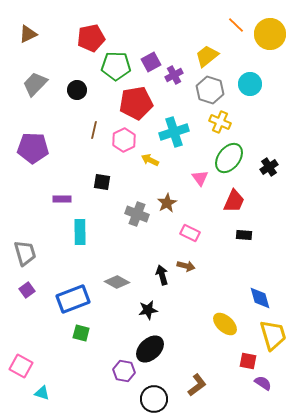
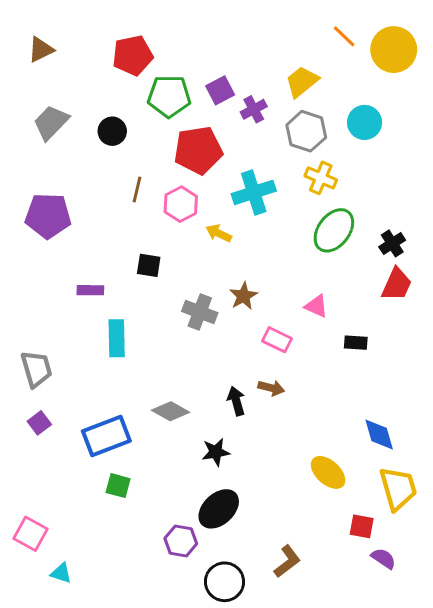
pink triangle: (200, 178) -> (316, 306), moved, turned -30
red trapezoid: (234, 201) -> (397, 284), moved

